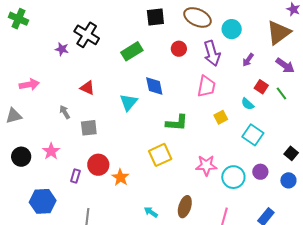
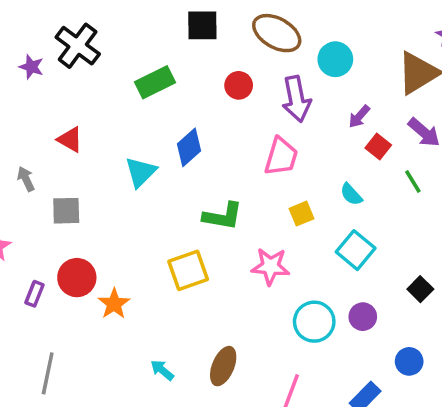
blue diamond: (154, 86) -> (189, 147), turned 55
red square: (261, 87) -> (378, 147), moved
pink star: (206, 165) -> (270, 266), moved
blue circle: (288, 180) -> (409, 361), moved

